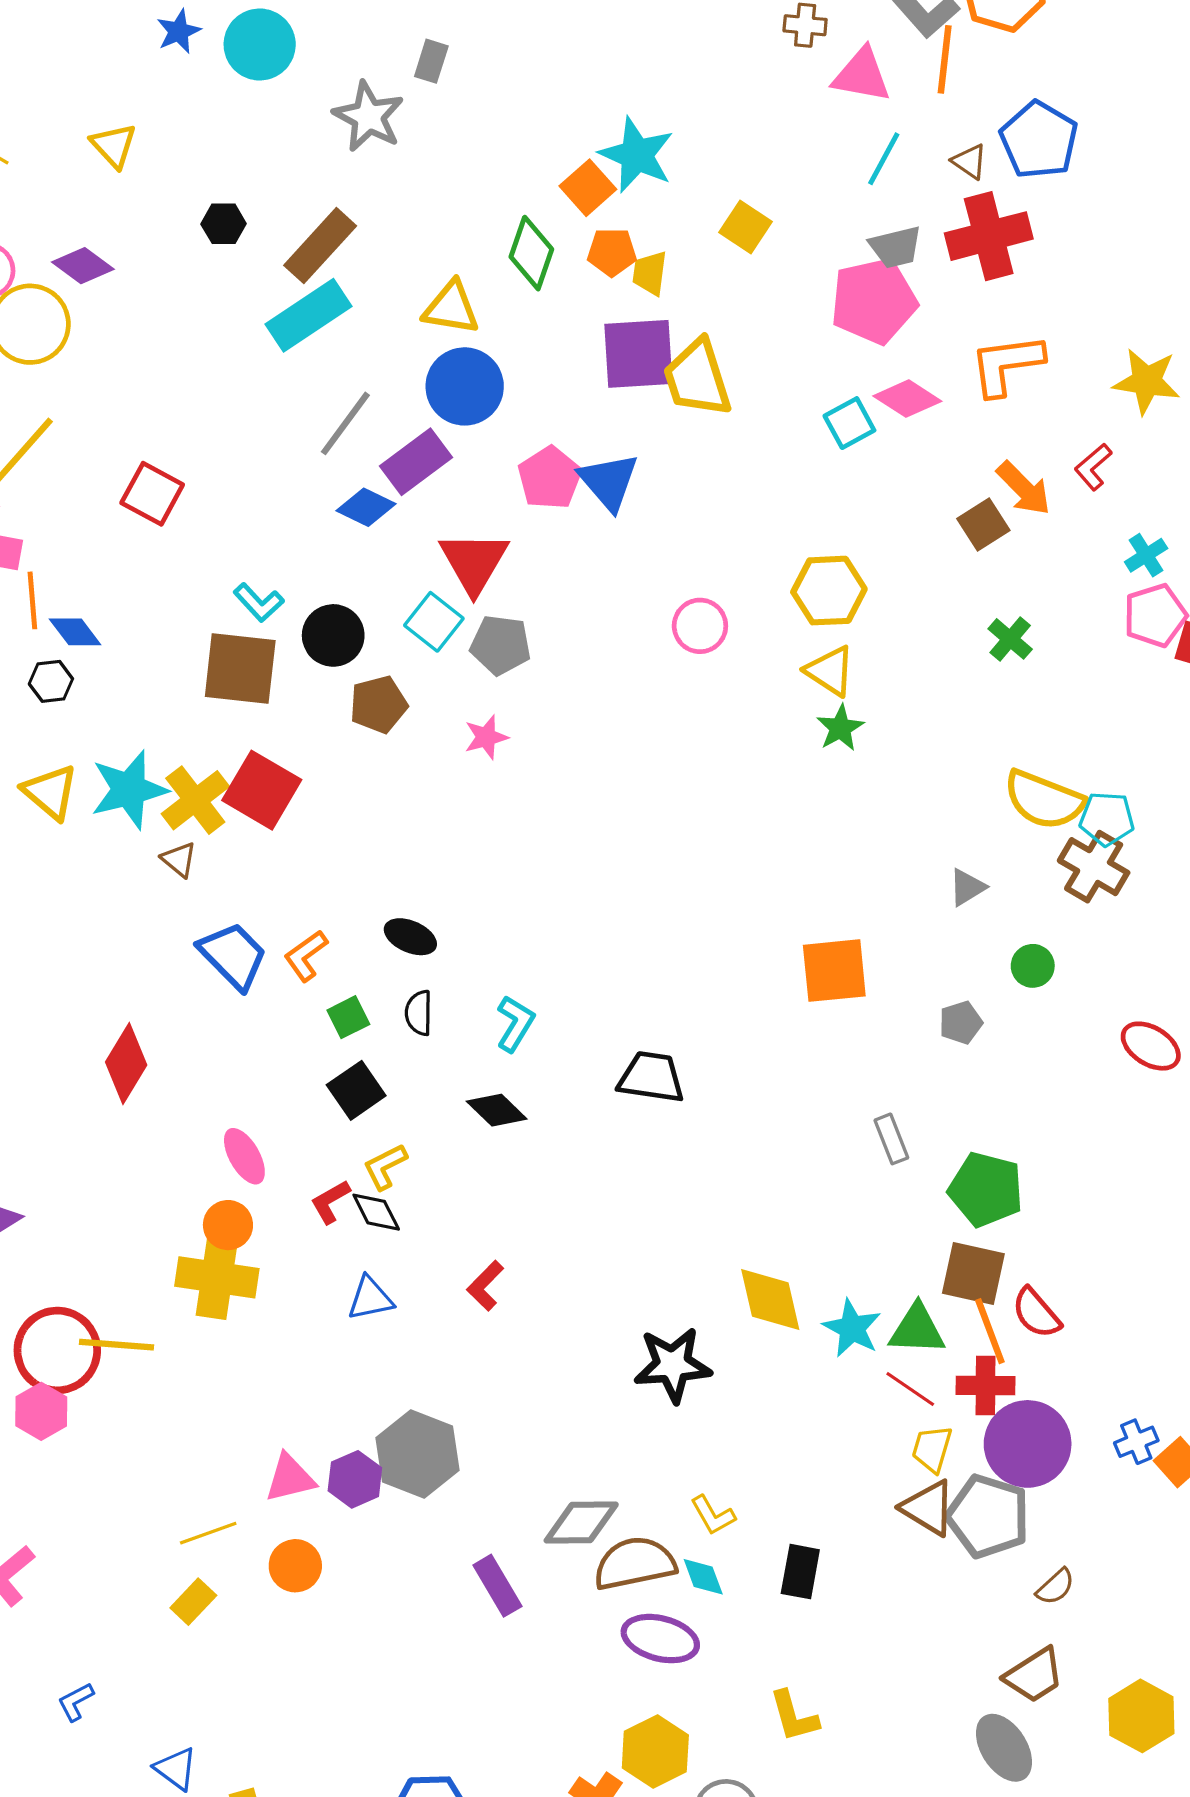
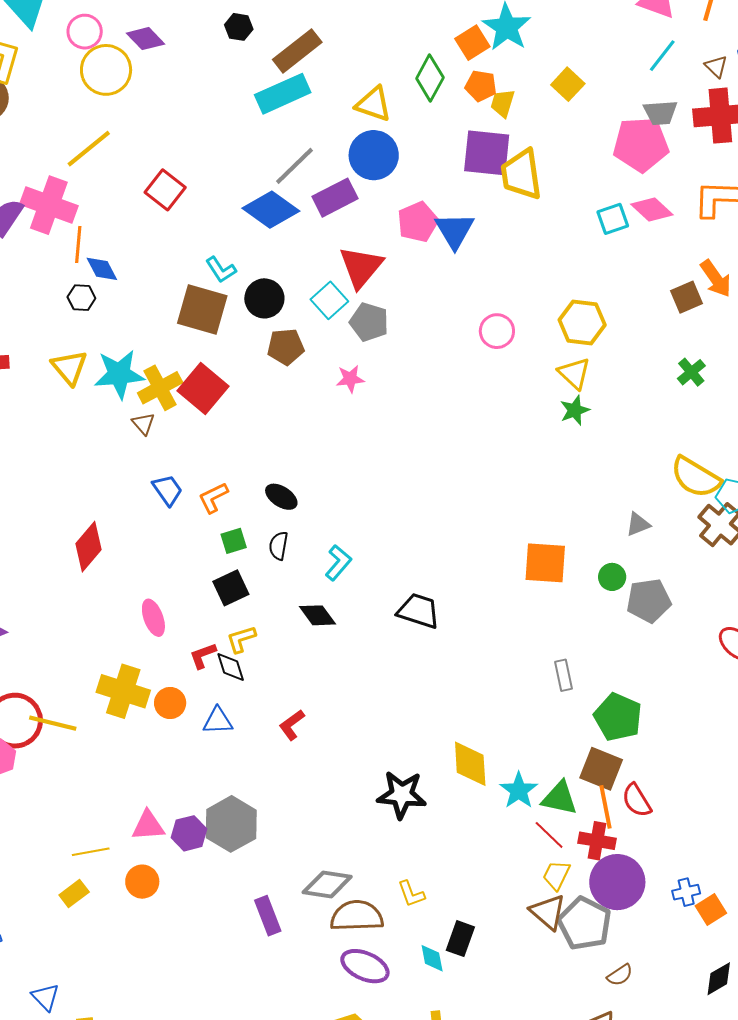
blue diamond: (366, 507) -> (271, 210), moved, size x1.5
blue trapezoid: (233, 956) -> (167, 490), size x0.7
green circle: (1033, 966) -> (612, 577), moved
gray pentagon: (961, 1023) -> (649, 601), moved, size x1.6
orange circle: (228, 1225) -> (170, 703), moved
cyan diamond: (703, 1577) -> (432, 958), moved

